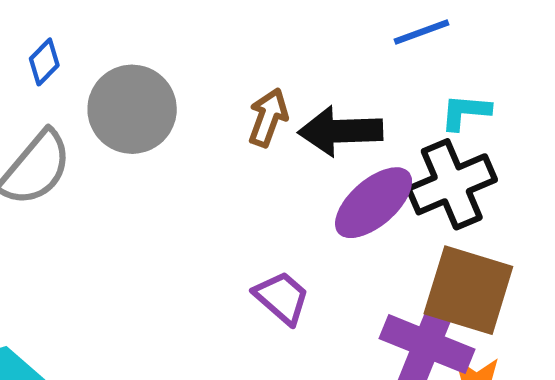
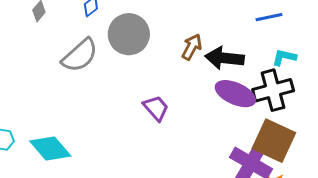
purple ellipse: (374, 203) -> (235, 94), turned 57
purple trapezoid: (282, 298) -> (156, 108), moved

